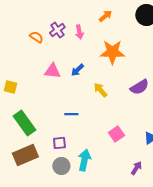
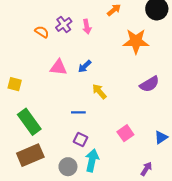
orange star: (112, 52) -> (136, 41), moved
yellow arrow: (100, 90) -> (99, 91), moved
purple square: (59, 143) -> (80, 140), moved, turned 32

